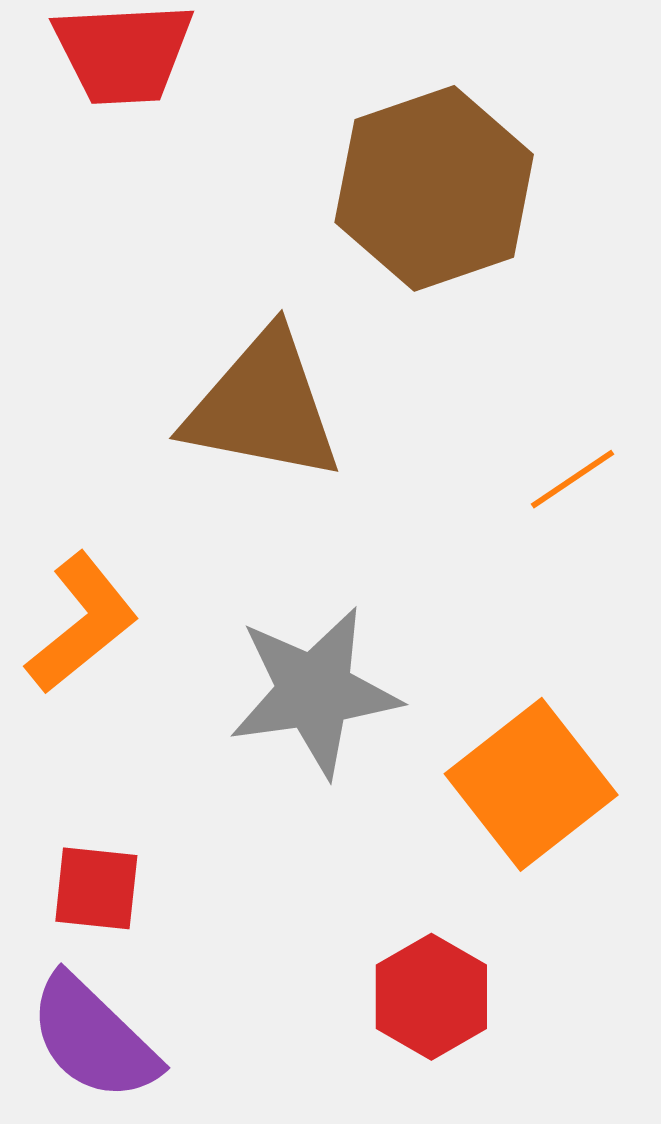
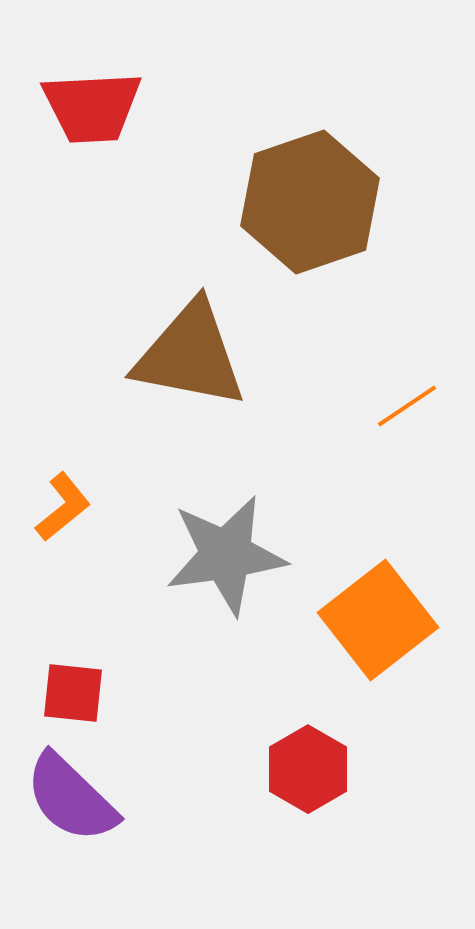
orange L-shape: (82, 623) -> (63, 507), size x0.7

